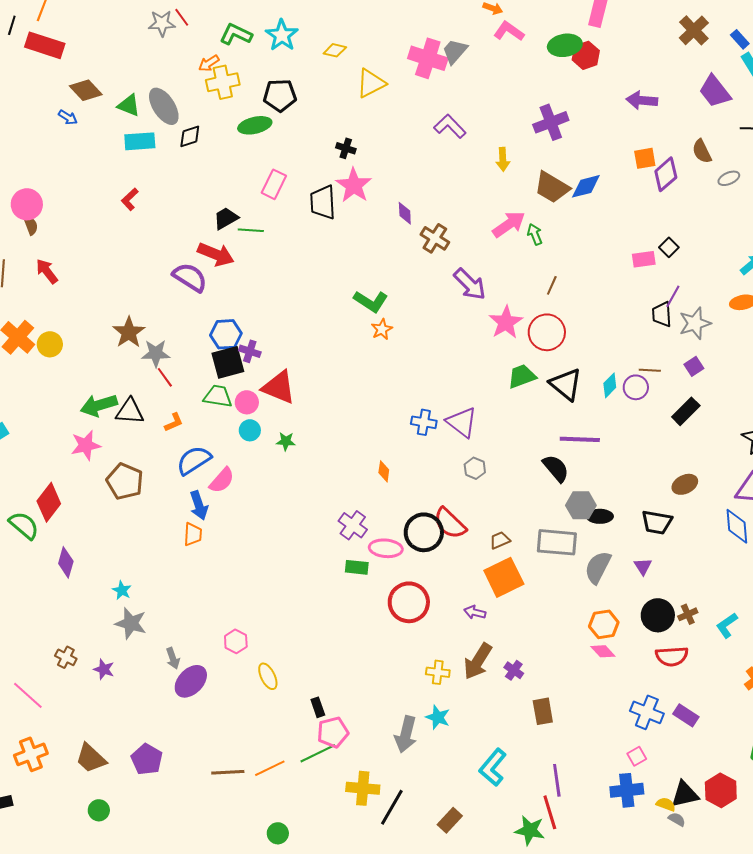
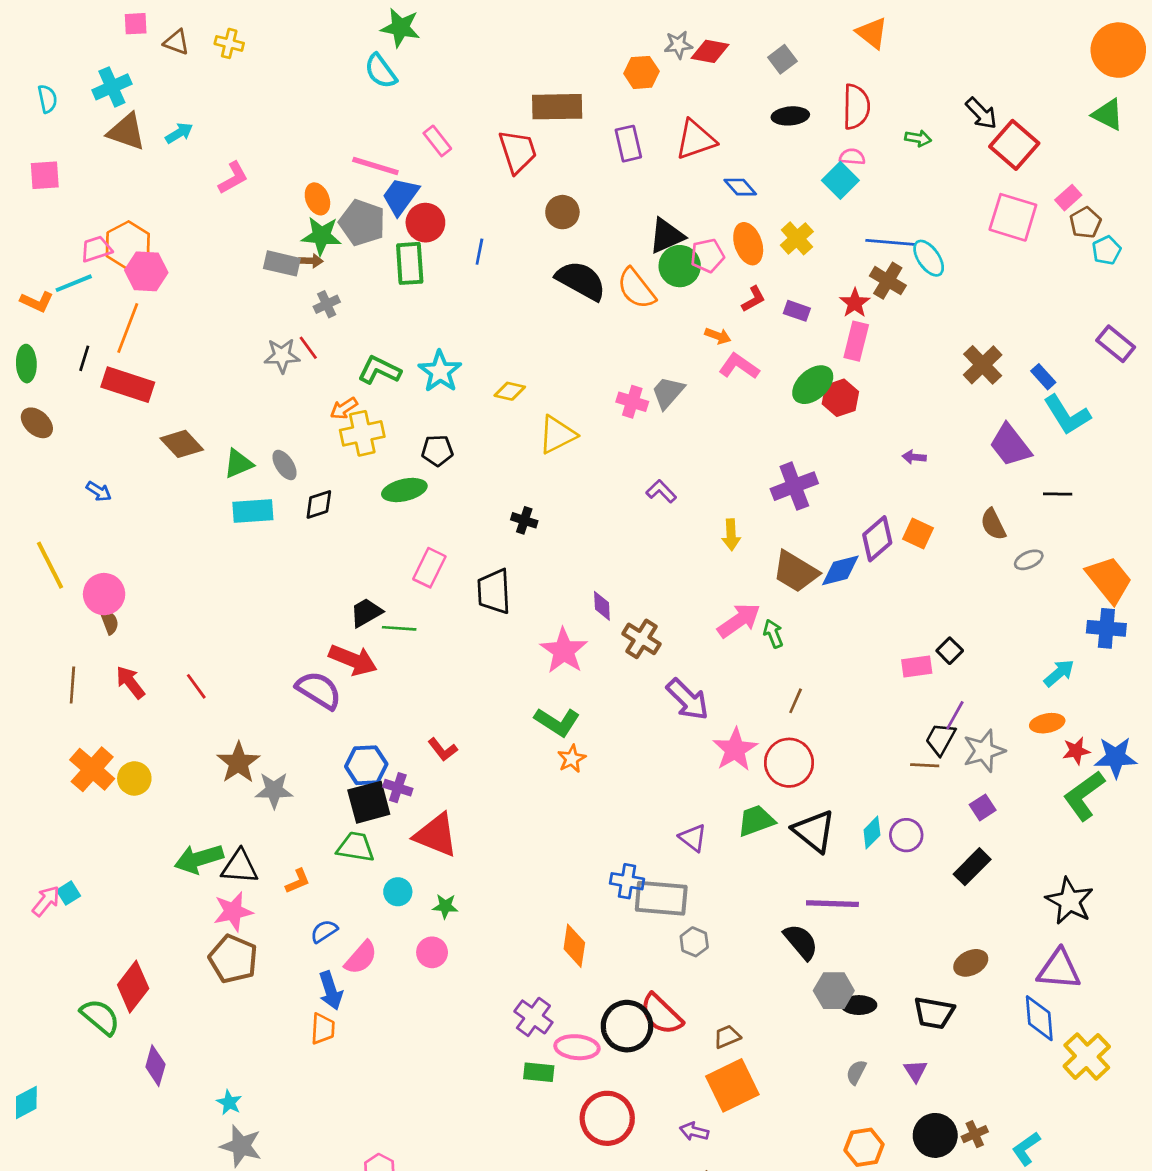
green ellipse: (565, 45) -> (813, 385), turned -32
pink cross: (428, 58) -> (632, 402), size x0.6
black pentagon: (280, 95) -> (437, 450), size x0.7
purple arrow: (642, 100) -> (914, 457), size x0.6
green triangle: (129, 105) -> (238, 464), turned -45
gray ellipse: (164, 106) -> (285, 465), size x0.6
blue arrow: (68, 117) -> (99, 491), moved
purple L-shape: (450, 126) -> (661, 491), size x0.7
orange square: (645, 158) -> (918, 533), turned 35
purple diamond: (666, 174) -> (877, 539), moved
pink star: (354, 185) -> (564, 651), moved
red L-shape: (130, 199) -> (443, 749), moved, turned -85
black trapezoid: (662, 314) -> (940, 739), turned 32
brown line: (650, 370) -> (925, 765), moved
red line: (165, 377) -> (196, 686), moved
pink circle: (247, 402) -> (432, 952), moved
purple triangle: (462, 422) -> (693, 838), moved, size x0.7
pink star: (86, 445) -> (233, 912), moved
blue semicircle: (194, 460) -> (324, 931), size x0.6
orange diamond: (384, 471) -> (574, 946), size x1.5
gray rectangle: (557, 542) -> (661, 898), moved
gray semicircle: (598, 567) -> (856, 1072), size x0.6

